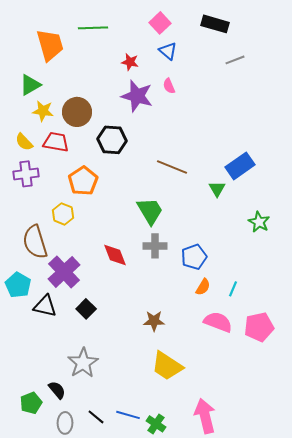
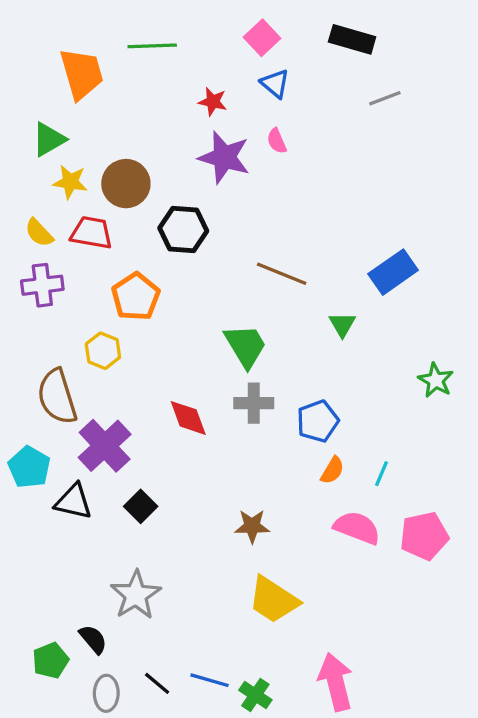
green triangle: (217, 189) -> (342, 325), moved
green star: (259, 222) -> (436, 380), moved

